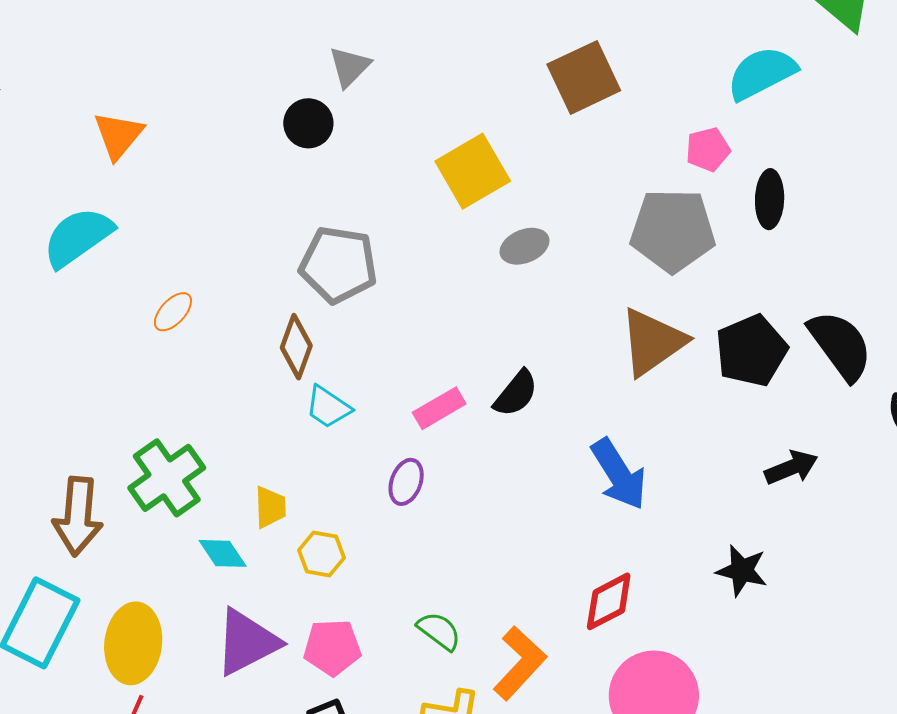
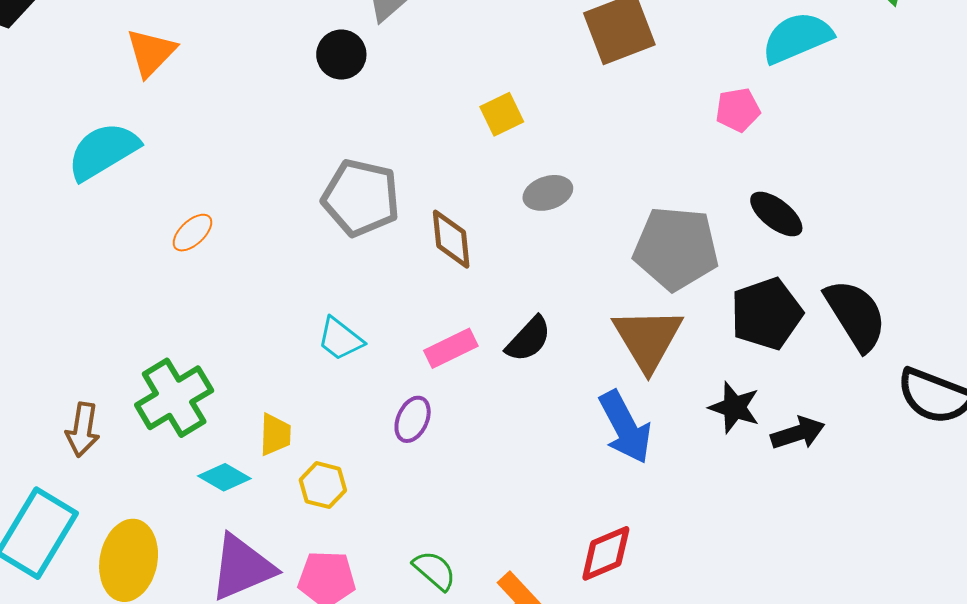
yellow square: (473, 171) -> (502, 114), size x0.6
black ellipse: (770, 199) -> (776, 214), moved, turned -58
gray pentagon: (673, 231) -> (676, 248), moved
brown triangle: (653, 342) -> (648, 339), moved, turned -30
brown diamond: (296, 347) -> (451, 239), moved, turned -30
brown arrow: (78, 516) -> (83, 430), size x0.7
cyan diamond: (223, 553) -> (224, 477), turned -30
black star: (742, 571) -> (734, 407), moved

